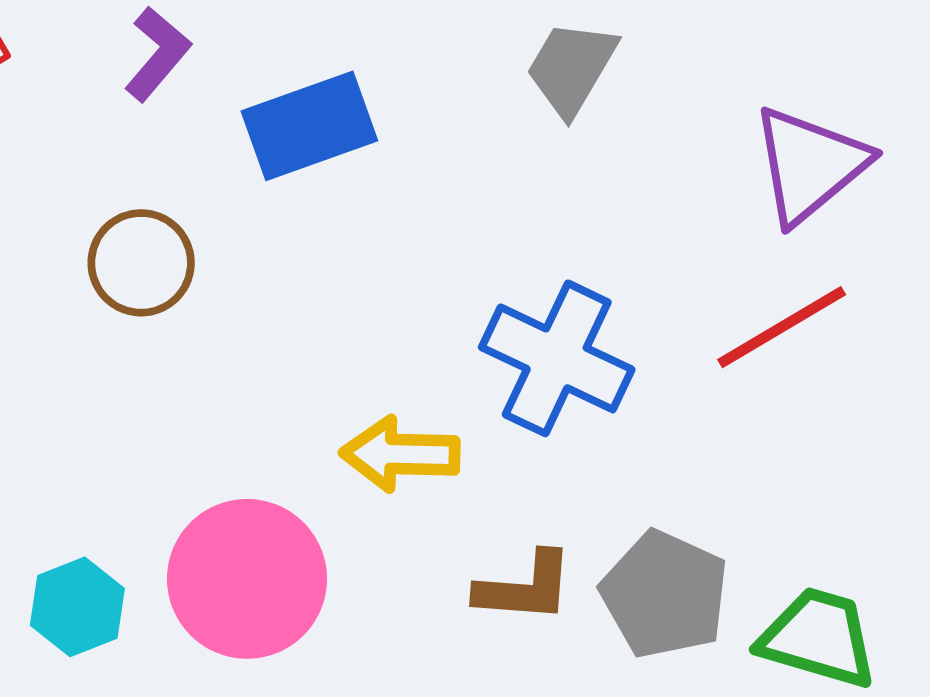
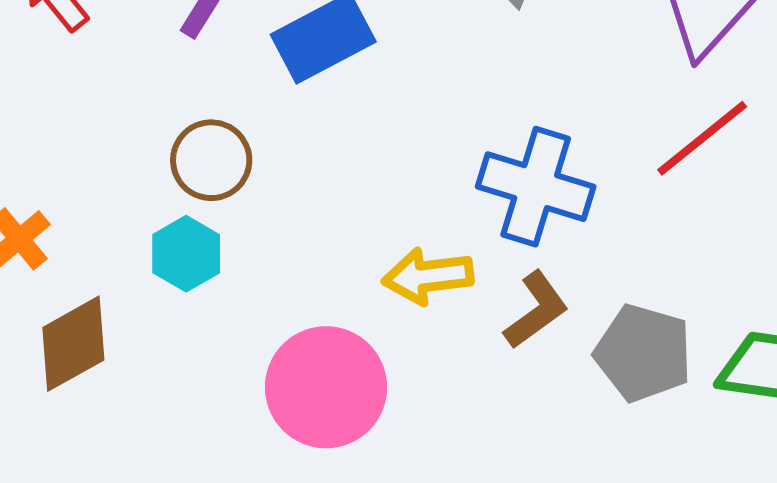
brown L-shape: (525, 587) -> (536, 310), moved, turned -32
cyan hexagon: (77, 607) -> (186, 254), moved

